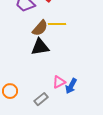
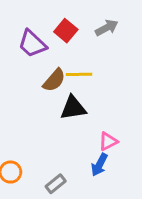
black triangle: (40, 47) -> (73, 108), moved
pink triangle: (59, 82) -> (108, 141), moved

